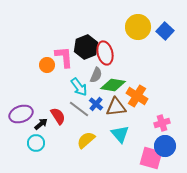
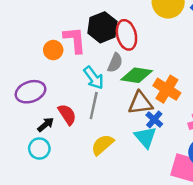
blue cross: (96, 104) -> (154, 119), moved
gray line: (79, 109) -> (94, 106), turned 65
purple ellipse: (21, 114) -> (30, 92), moved

